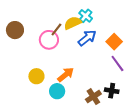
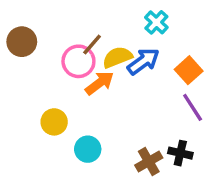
cyan cross: (86, 16) -> (156, 22), moved
yellow semicircle: (73, 23) -> (117, 57), moved
orange arrow: (66, 75) -> (100, 83), moved

